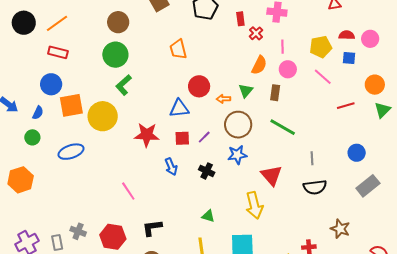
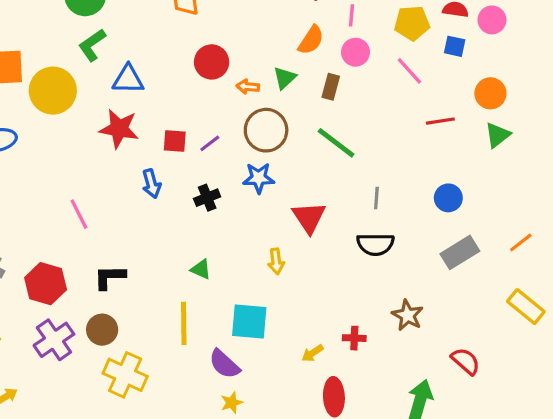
blue triangle: (179, 108) -> (128, 79), moved
black cross: (207, 171) -> (207, 198), turned 35
yellow arrow: (254, 205) -> (276, 261), size x0.6

